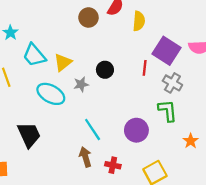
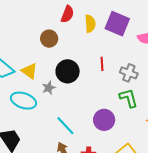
brown circle: (88, 17) -> (49, 39), moved
purple square: (166, 51) -> (117, 24), moved
yellow triangle: (63, 62) -> (29, 71), turned -36
black circle: (105, 70) -> (68, 71), size x1.5

